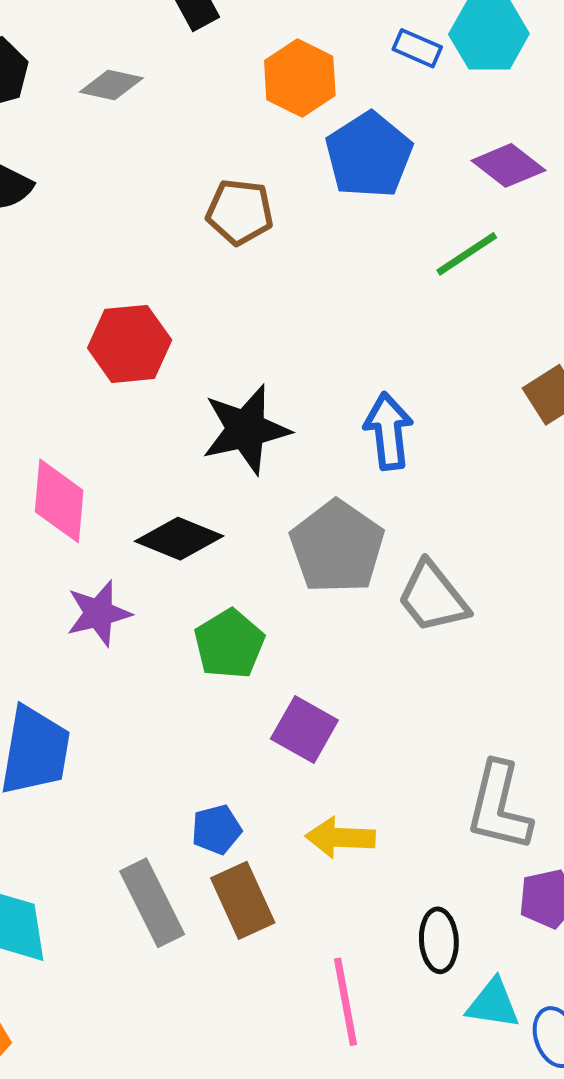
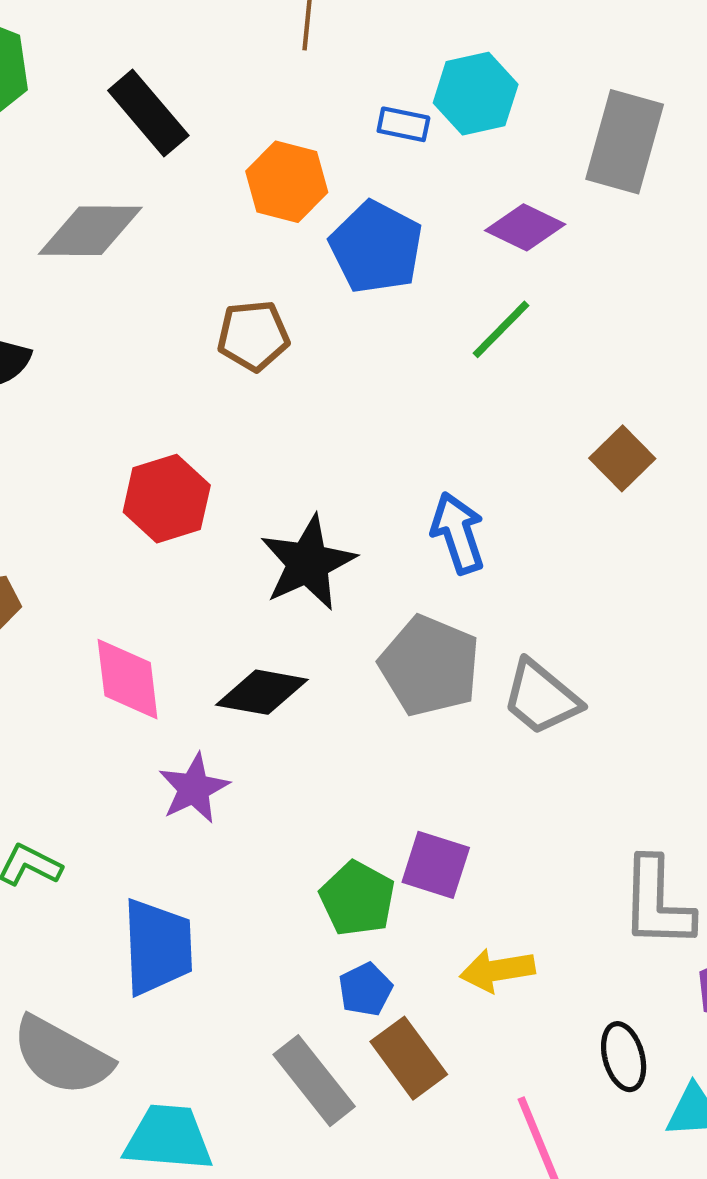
gray diamond: (111, 85) -> (90, 231), size x1.6
green pentagon: (229, 644) -> (357, 899), moved

